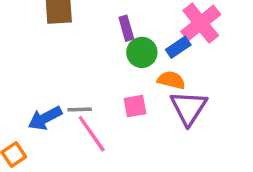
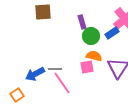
orange semicircle: (171, 80) -> (94, 56), moved

